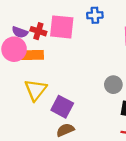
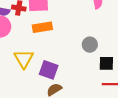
orange rectangle: (32, 55) -> (42, 27), moved

